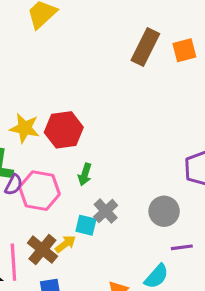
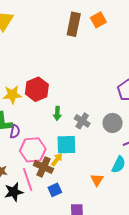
pink hexagon: (40, 191) -> (33, 150), moved
gray cross: (106, 211) -> (82, 121), moved
cyan square: (86, 225) -> (66, 145), size x1.5

